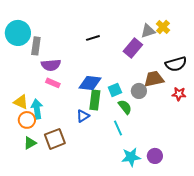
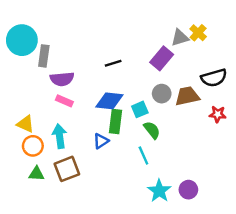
black line: (93, 38) -> (113, 63), moved
gray circle: (139, 91) -> (162, 94), moved
cyan arrow: (37, 109) -> (60, 136), moved
green triangle: (30, 143) -> (36, 174), turned 32
cyan star: (131, 157) -> (159, 191), turned -30

